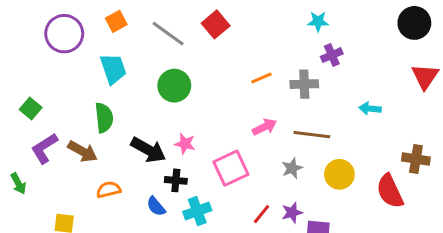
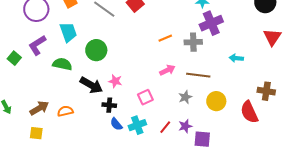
purple cross: (332, 55) -> (211, 23), size x1.6
green circle: (174, 86) -> (96, 50), moved
green semicircle: (104, 118) -> (62, 64), turned -72
purple L-shape: (44, 148) -> (37, 45), moved
brown arrow: (83, 151) -> (39, 108), moved, turned -60
pink square: (231, 168) -> (145, 97), size x0.7
blue semicircle: (156, 206) -> (116, 124), moved
cyan cross: (197, 211) -> (137, 125), moved

